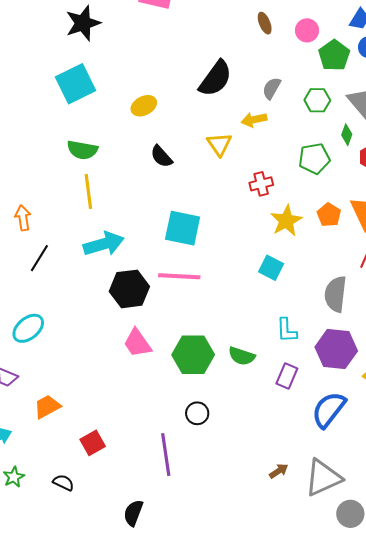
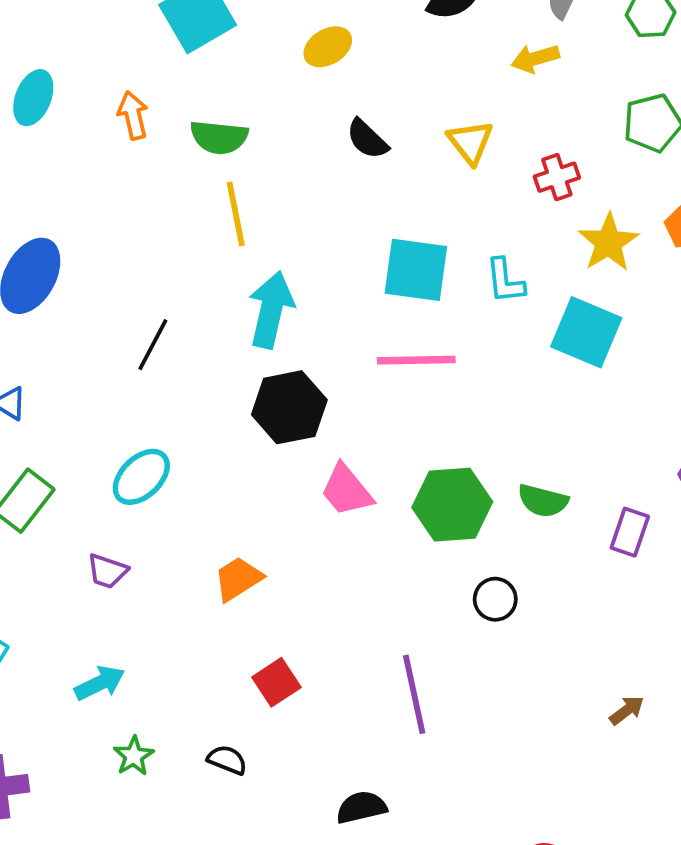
yellow triangle: (219, 144) -> (470, 142), moved
orange arrow: (23, 218) -> (133, 115), moved
cyan arrow: (104, 244) -> (271, 310), turned -57
cyan square: (271, 268) -> (586, 332), size x1.5
black hexagon: (129, 289) -> (289, 407), moved
cyan L-shape: (287, 330) -> (505, 281), moved
orange trapezoid: (47, 407) -> (238, 579), moved
black circle: (197, 413) -> (495, 599), moved
black semicircle: (133, 513) -> (361, 807), turned 60

